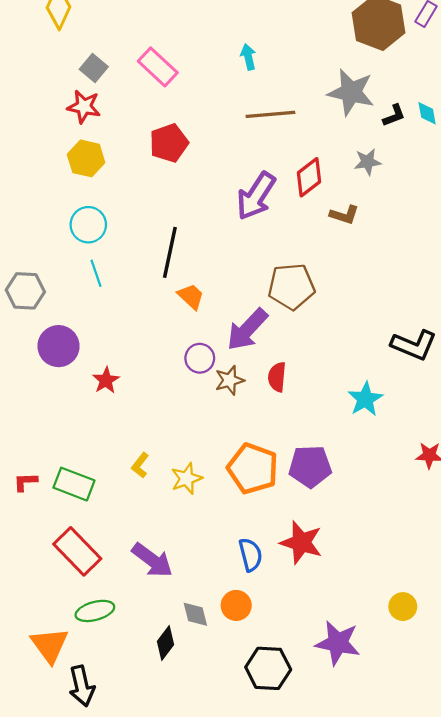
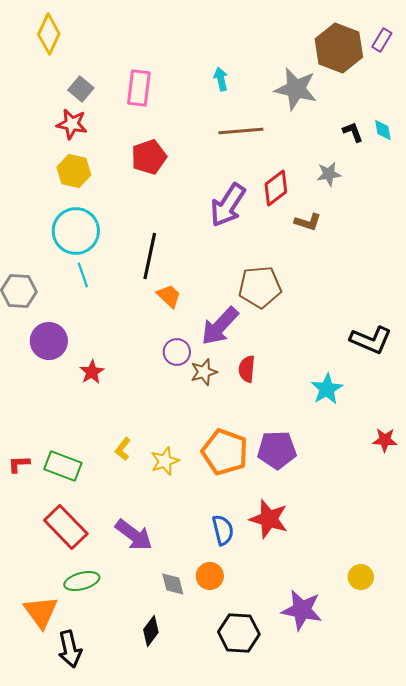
pink rectangle: (158, 67) -> (139, 88), turned 54
gray star: (351, 92) -> (296, 89), moved
black L-shape: (394, 115) -> (353, 132), turned -90
cyan circle: (88, 225) -> (76, 231), size x1.4
black diamond: (166, 643) -> (151, 631), moved

